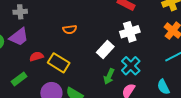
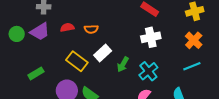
white rectangle: (105, 49) -> (103, 53), moved
red semicircle: (36, 56) -> (67, 27), moved
green arrow: (109, 76) -> (123, 64), moved

